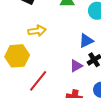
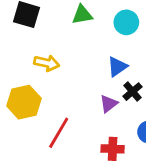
yellow arrow: (37, 31) -> (47, 63), turned 30

